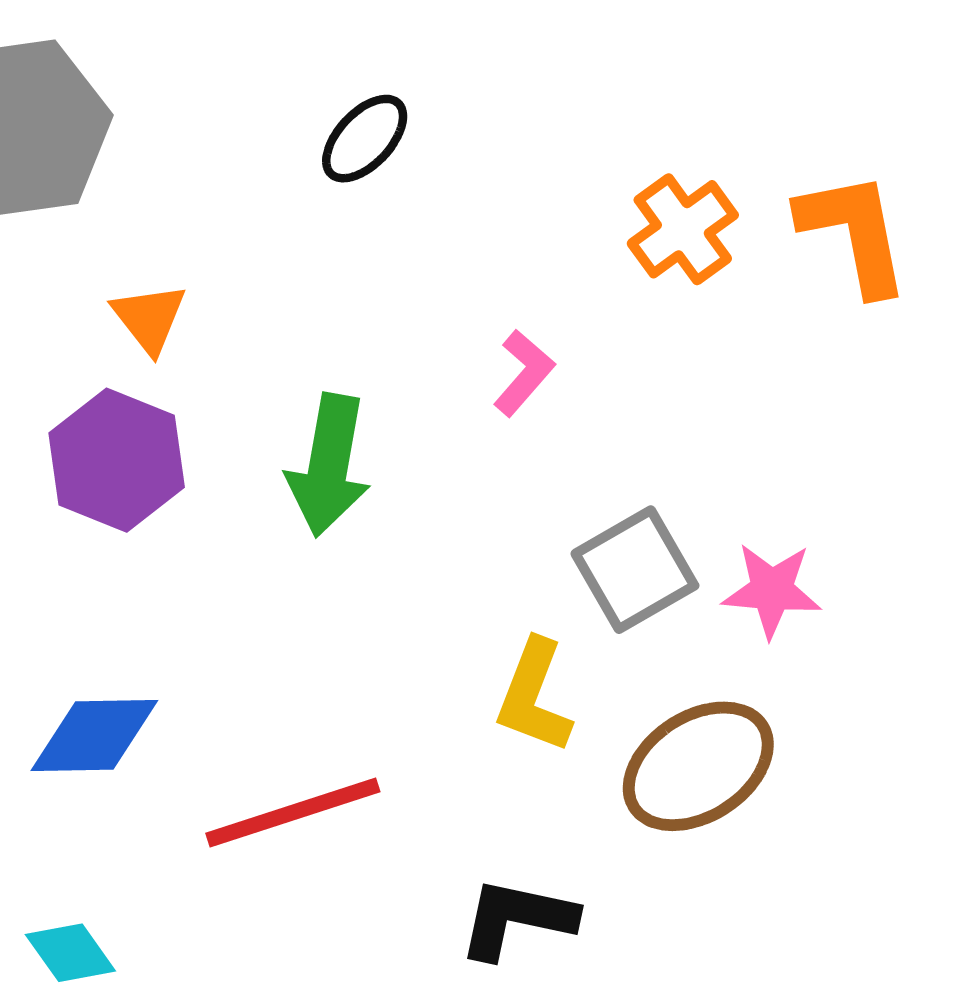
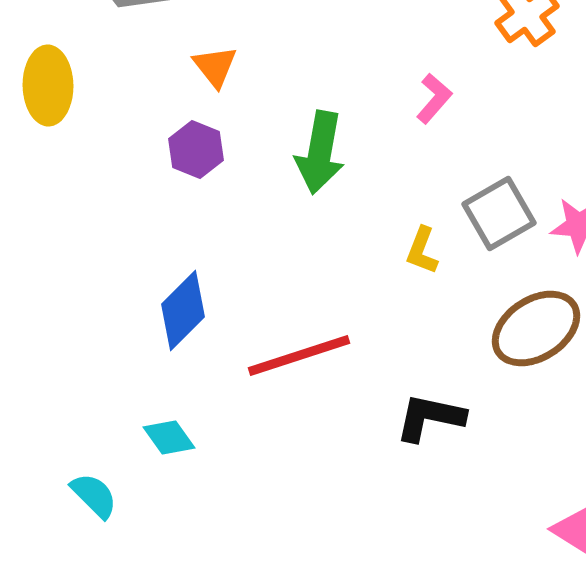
purple hexagon: (117, 460) -> (196, 150), size x0.7
yellow L-shape: (534, 696) -> (422, 250), moved, size x0.7
blue diamond: (94, 736) -> (183, 310), turned -44

